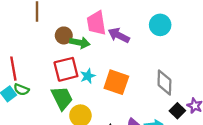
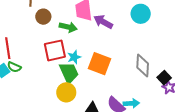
brown circle: (64, 35) -> (43, 17), moved
green trapezoid: (62, 98) -> (69, 73), moved
black square: (177, 111) -> (164, 78), moved

